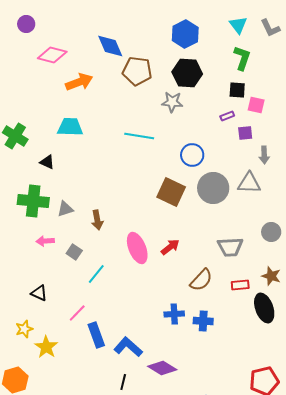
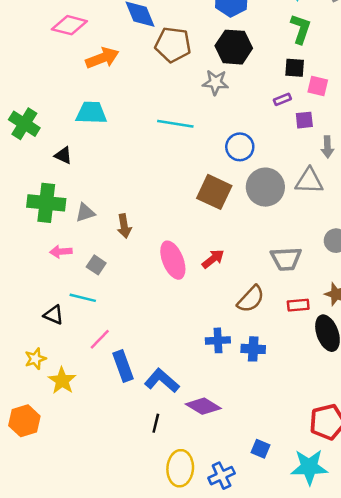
cyan line: (96, 274) -> (83, 298), moved, turned 65

